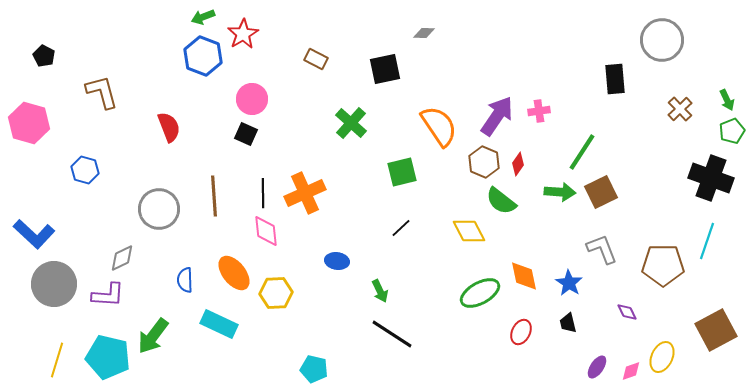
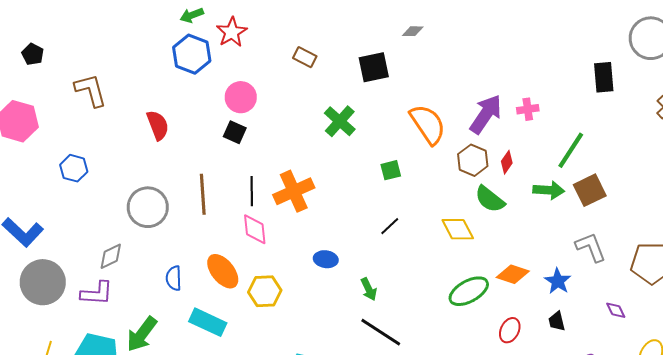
green square: (402, 172) -> (391, 170), size x0.7
orange diamond: (524, 276) -> (513, 274), turned -60

